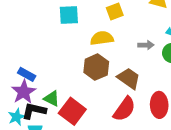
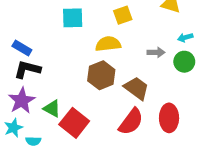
blue rectangle: (27, 74) -> (22, 48), moved
black L-shape: (34, 111) -> (27, 69), moved

